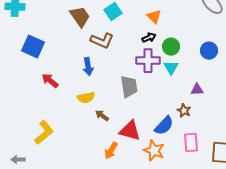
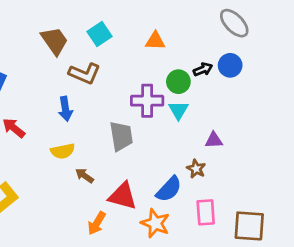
orange triangle: (154, 17) -> (155, 41), turned -42
black arrow: (149, 38) -> (203, 69), moved
blue circle: (209, 51) -> (230, 65), moved

